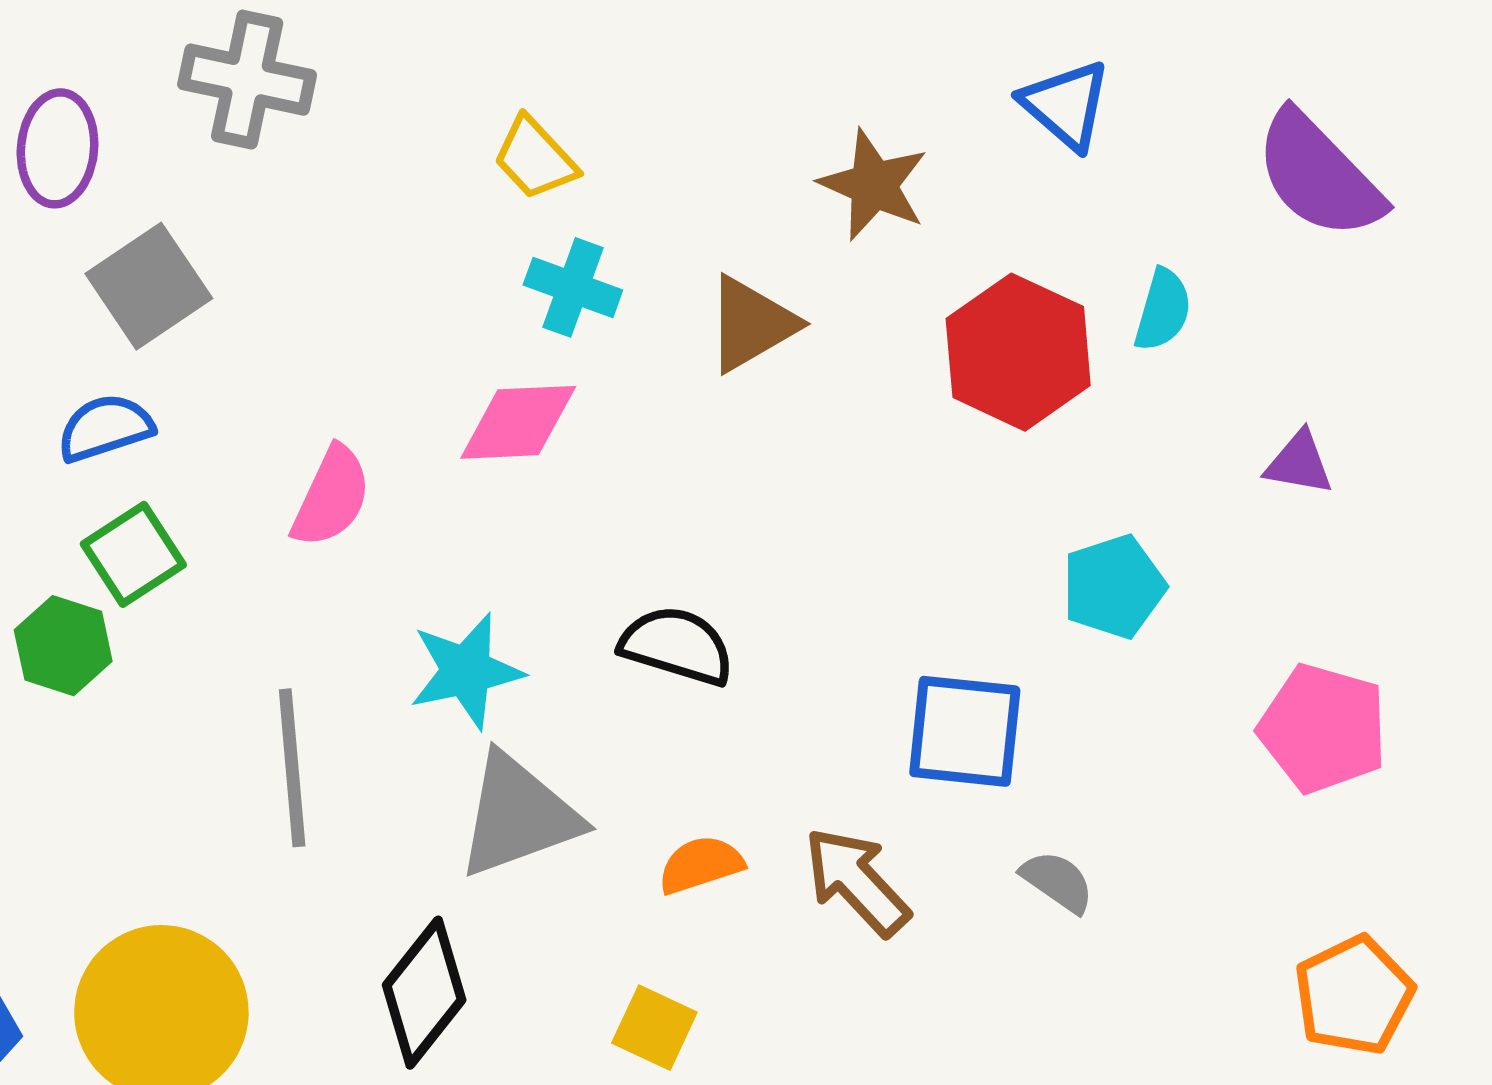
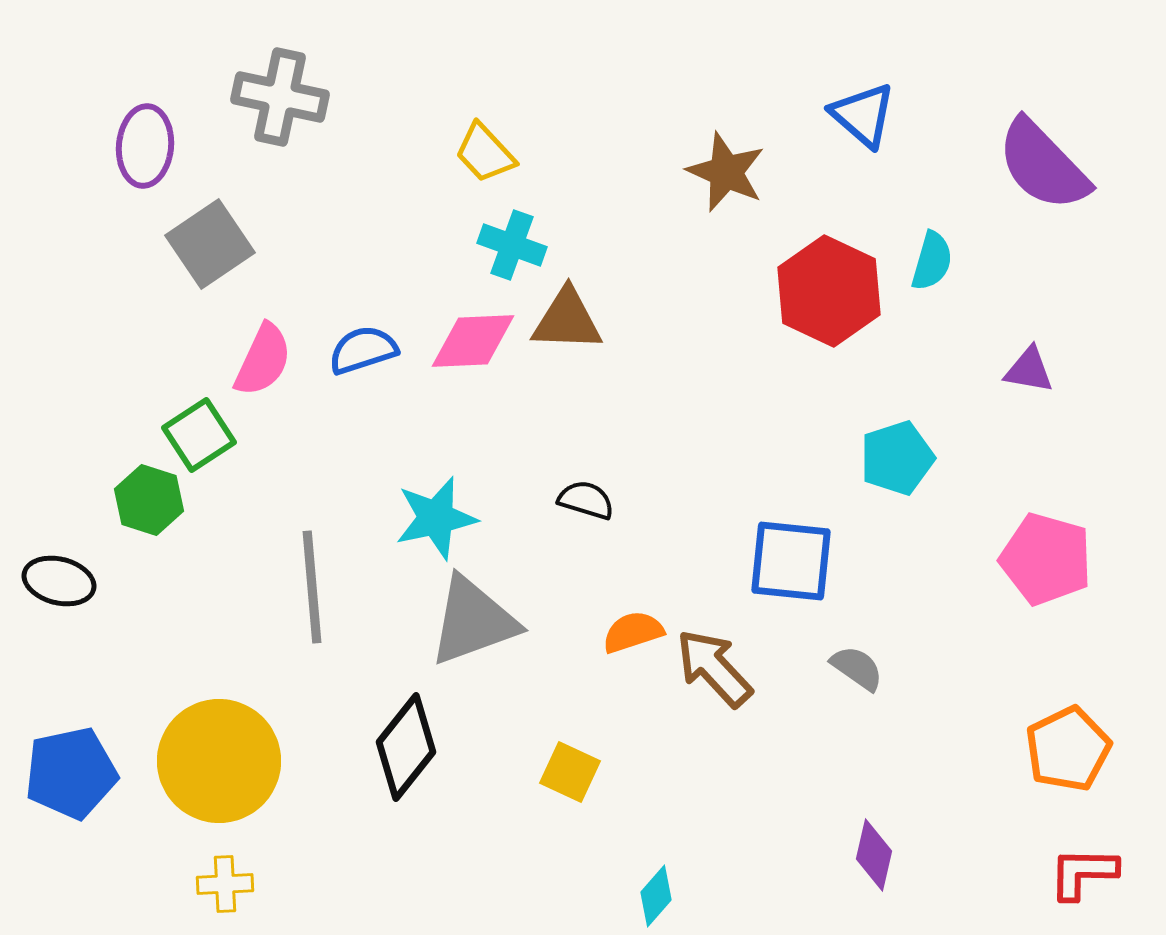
brown triangle: (751, 324) -> (567, 320), moved, turned 32
blue semicircle: (105, 428) -> (363, 350), moved
pink semicircle: (331, 497) -> (263, 360), moved
black semicircle: (677, 646) -> (586, 500), size x0.7
orange semicircle: (701, 865) -> (633, 632), moved

